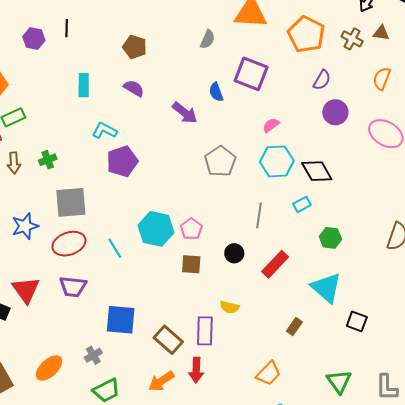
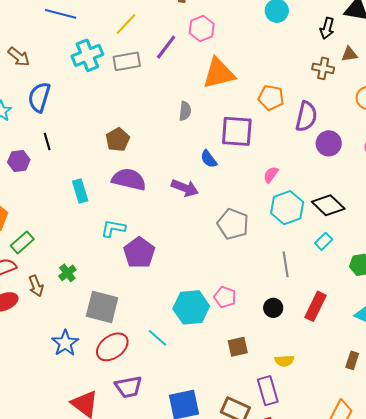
orange pentagon: (306, 34) -> (271, 98), moved, size x0.7
brown pentagon: (135, 47) -> (118, 140), turned -30
purple semicircle: (322, 80) -> (306, 117), size x1.4
purple semicircle: (134, 88) -> (129, 179), size x1.6
gray square: (71, 202) -> (102, 307), turned 36
brown square: (191, 264) -> (238, 347), moved

